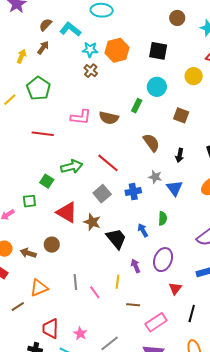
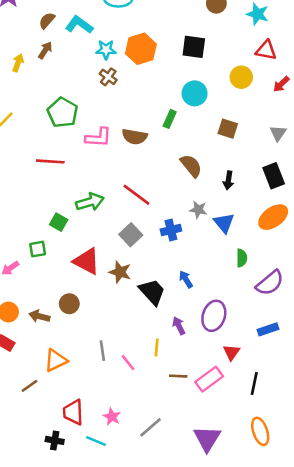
green pentagon: (39, 88) -> (63, 112), moved
green semicircle: (163, 218) -> (242, 258), moved
pink rectangle: (156, 322) -> (209, 379), moved

